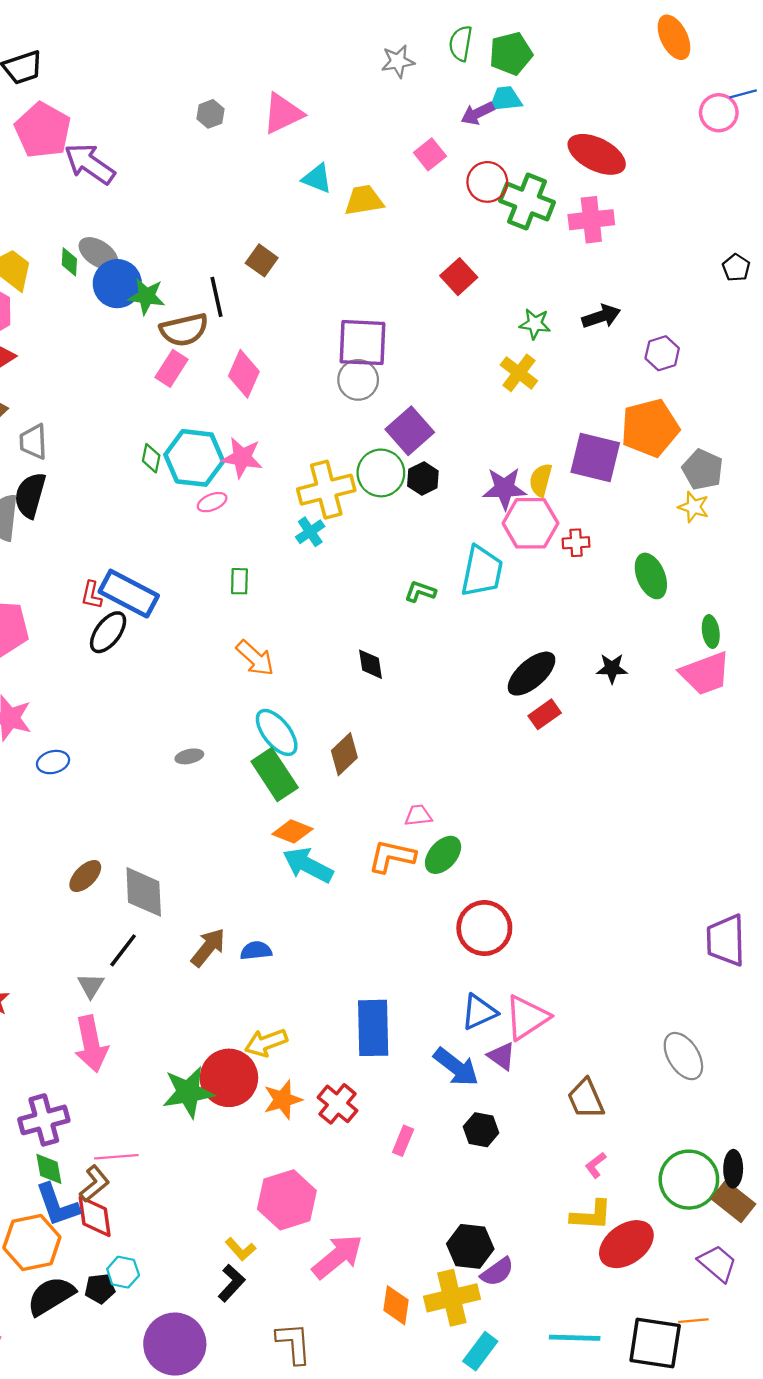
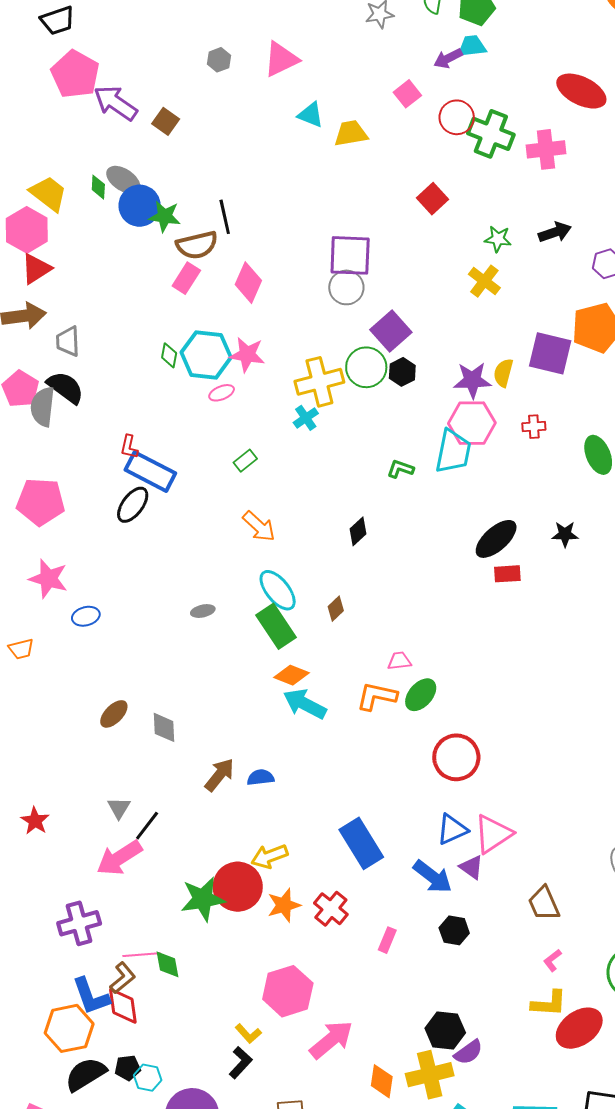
red ellipse: (597, 154) -> (581, 91), moved
brown square: (262, 260) -> (166, 121), moved
black semicircle: (30, 495) -> (65, 387), turned 111
pink hexagon: (530, 523) -> (472, 423), moved
green rectangle: (239, 581) -> (245, 461), turned 50
red L-shape: (91, 595) -> (129, 447), moved
black diamond: (371, 664) -> (358, 531), turned 56
red rectangle: (545, 714) -> (507, 574), turned 32
brown diamond: (344, 754) -> (336, 609), size x0.7
gray diamond: (144, 892) -> (164, 727), size x0.7
black line: (123, 950) -> (147, 826), moved
blue rectangle: (373, 1028) -> (361, 843), turned -30
pink arrow: (91, 1044) -> (119, 858), turned 69
green diamond: (49, 1169) -> (167, 964), moved
cyan hexagon: (123, 1272) -> (148, 1078), moved

